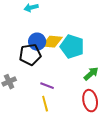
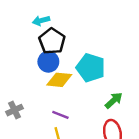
yellow diamond: (52, 42) -> (59, 80), moved
black pentagon: (30, 55) -> (52, 41), moved, turned -30

